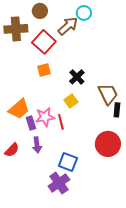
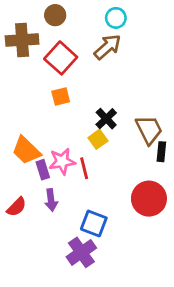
brown arrow: (68, 26) -> (108, 47), moved
black cross: (77, 77) -> (106, 119), moved
orange trapezoid: (19, 109) -> (26, 150), turned 85

